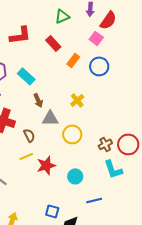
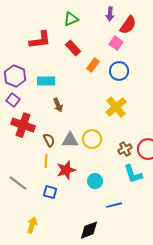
green triangle: (62, 16) -> (71, 19), moved
cyan rectangle: (26, 76) -> (46, 81), turned -42
yellow cross: (77, 100) -> (116, 107), moved, size x1.5
gray triangle: (50, 118) -> (70, 140), moved
yellow line: (26, 156) -> (46, 161), turned -64
blue square: (52, 211) -> (50, 192), moved

